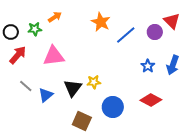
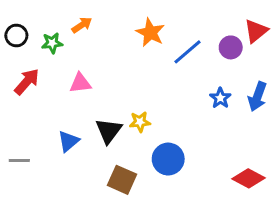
red triangle: (172, 21) -> (256, 31), turned 36
black circle: (11, 32) -> (16, 36), moved
pink triangle: (54, 56) -> (80, 83), size x0.7
gray line: (26, 86) -> (19, 161), moved, turned -40
red diamond: (151, 100) -> (249, 178), moved

